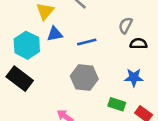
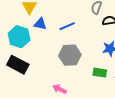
blue triangle: (55, 34) -> (40, 24), turned 32

